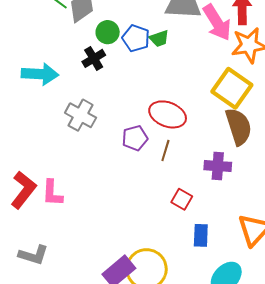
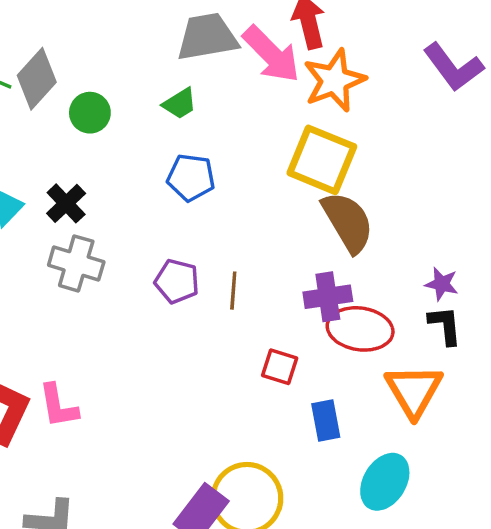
blue pentagon: (136, 38) -> (191, 177), moved
black cross: (94, 58) -> (66, 203), moved
red ellipse: (168, 114) -> (360, 329), moved
purple pentagon: (135, 138) -> (177, 281), turned -30

